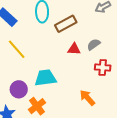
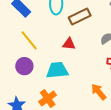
red triangle: (74, 49) -> (69, 44), moved
purple circle: (19, 89) -> (24, 66), moved

